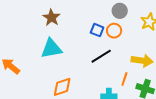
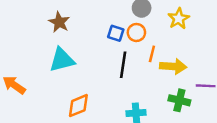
black line: (101, 56) -> (123, 65), turned -45
orange line: (124, 79) -> (152, 54), moved

